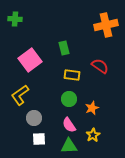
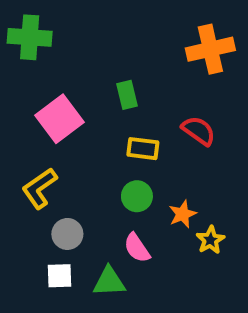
green cross: (15, 19) -> (30, 37), size x1.5
yellow star: (93, 135) -> (210, 240), moved
white square: (39, 139) -> (59, 276), moved
green triangle: (69, 146) -> (109, 282), moved

